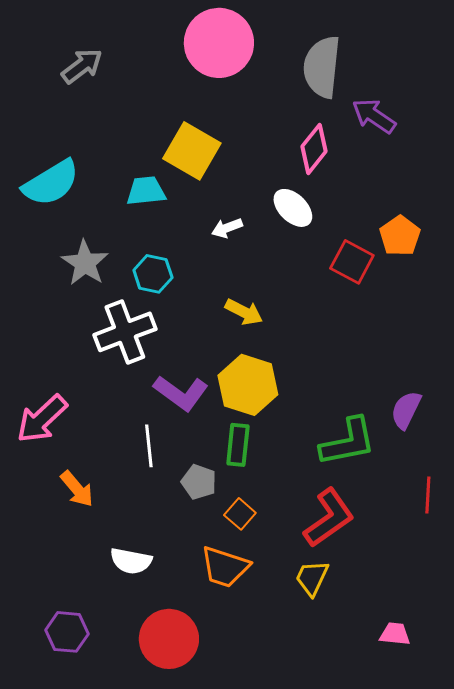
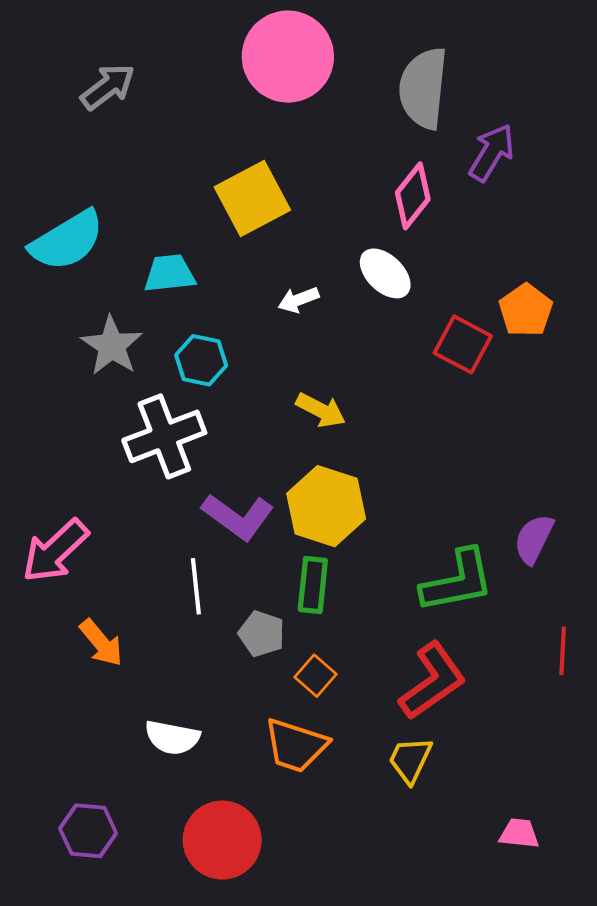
purple arrow: (374, 116) -> (492, 152), turned 87
yellow square: (192, 151) -> (252, 199), turned 32
cyan trapezoid: (146, 191) -> (170, 273), moved

